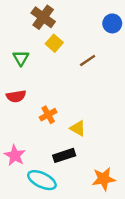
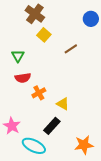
green triangle: (21, 58) -> (18, 56), moved
red semicircle: (16, 96) -> (23, 78), moved
black rectangle: (64, 155) -> (52, 126), turned -30

